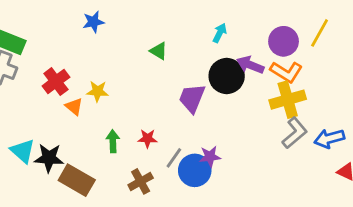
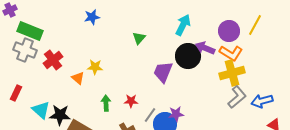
cyan arrow: (220, 33) -> (183, 25), size x1.5
green triangle: (159, 51) -> (139, 38), turned 40
red cross: (56, 82) -> (53, 60), moved

